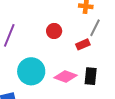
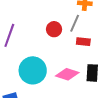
gray line: (95, 28) -> (75, 23), moved
red rectangle: (83, 44) -> (83, 42), turned 32

